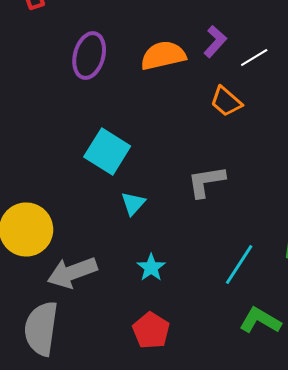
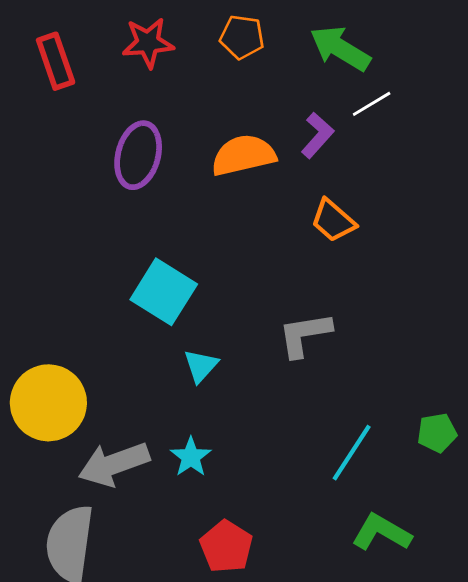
white line: (254, 58) -> (372, 104), moved
cyan star: (151, 268) -> (191, 457), moved

